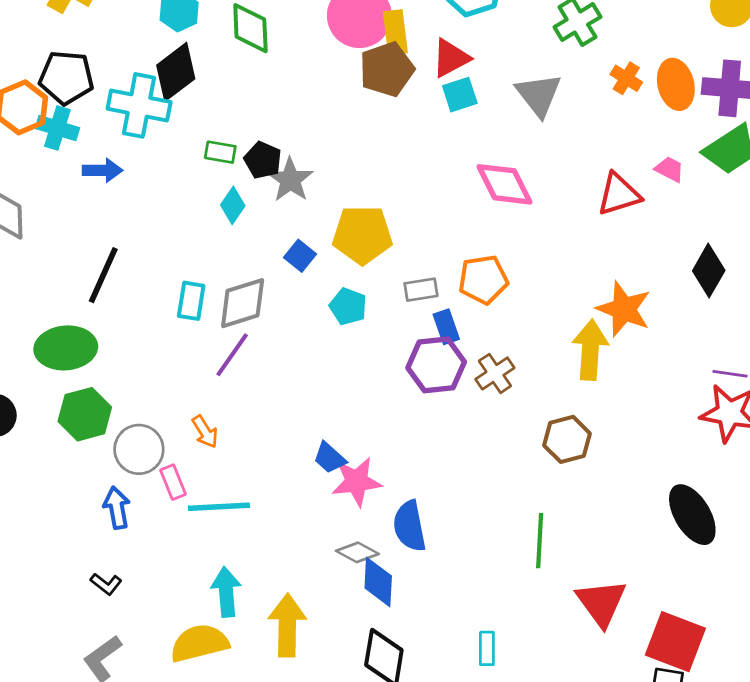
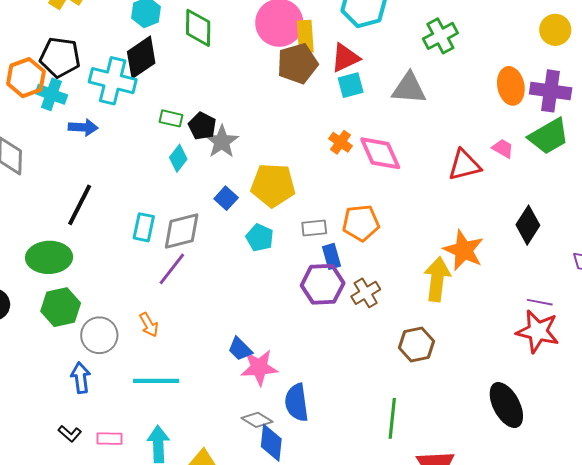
orange cross: (626, 78) -> (340, 142), moved
gray triangle: (539, 95) -> (409, 88), turned -51
pink rectangle: (173, 482) -> (110, 439), moved, turned -70

